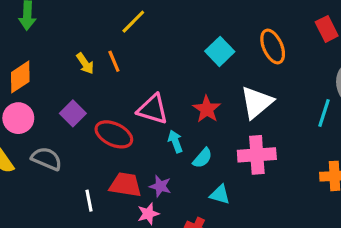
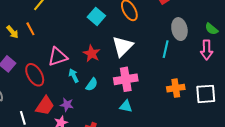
pink triangle: (153, 109) -> (58, 57), turned -30
red ellipse: (114, 134) -> (35, 75), turned 40
red trapezoid: (125, 185) -> (45, 106), turned 120
cyan triangle: (220, 195) -> (126, 106), moved

